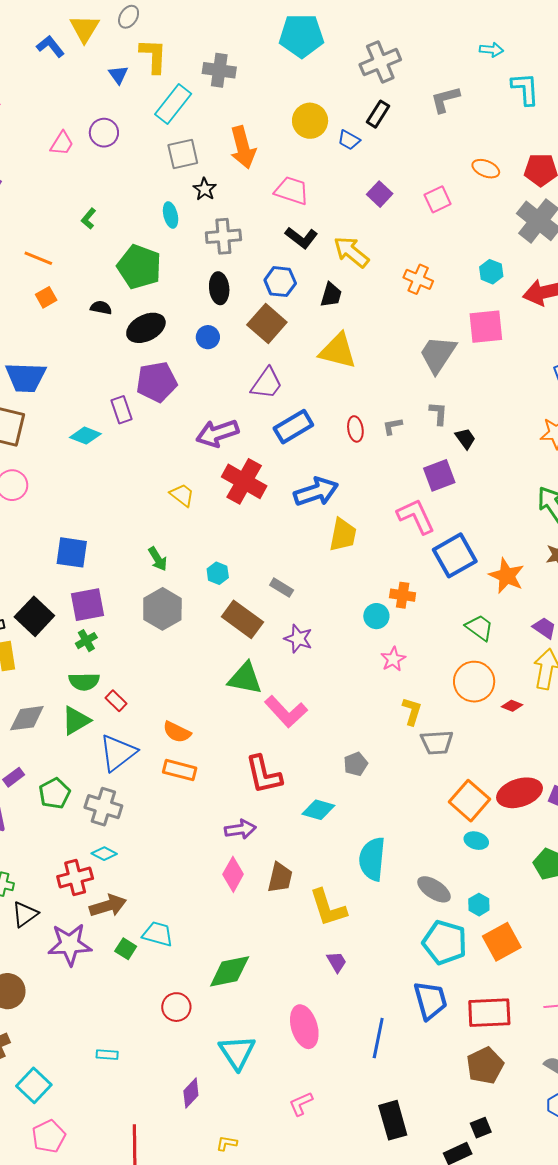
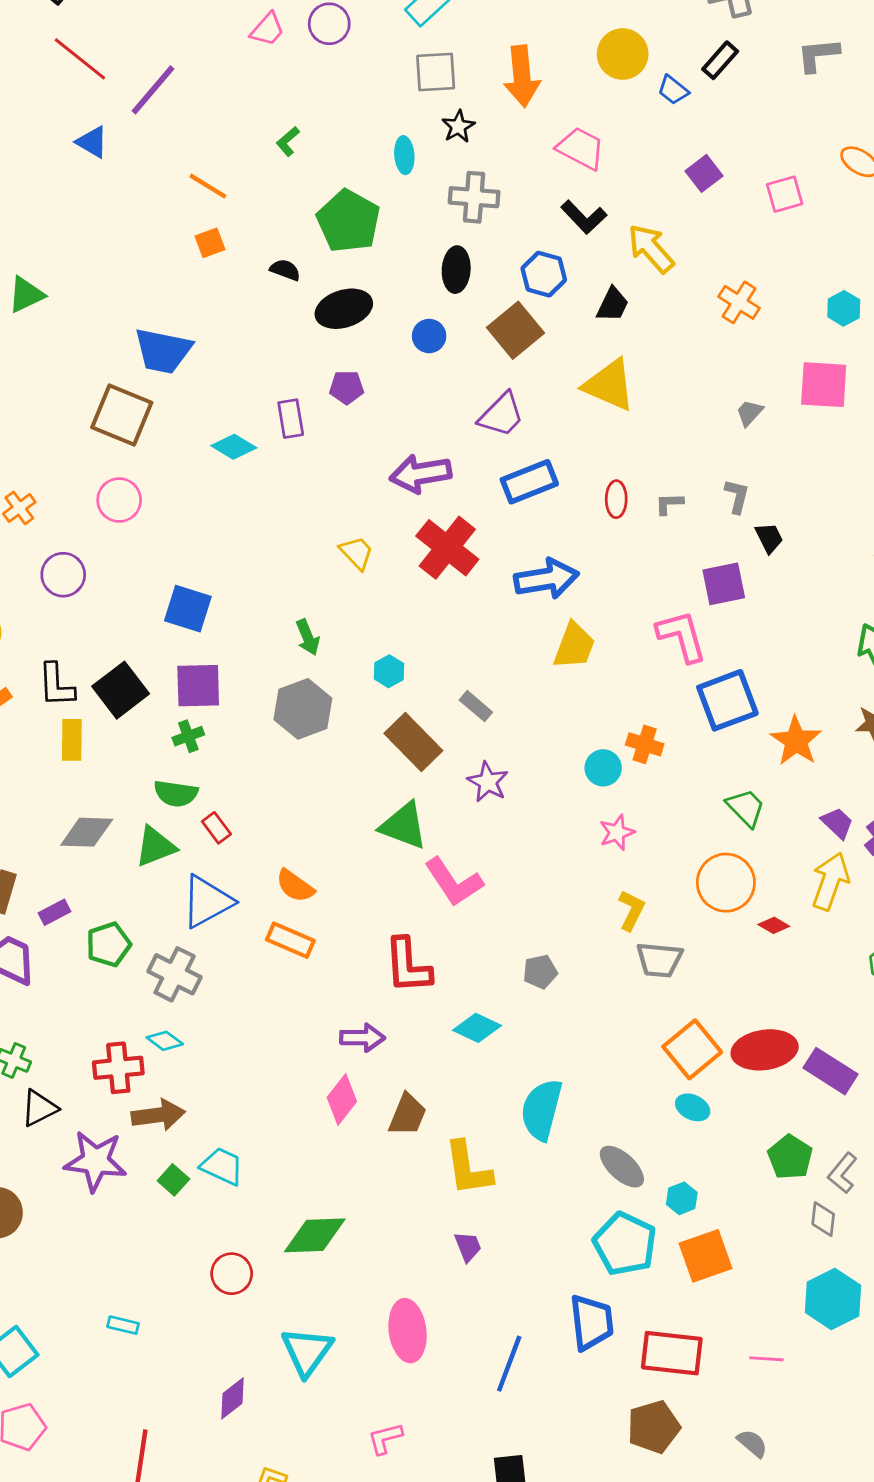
gray trapezoid: (438, 354) -> (749, 413), size x0.5
purple pentagon: (157, 382) -> (347, 387), size x0.6

